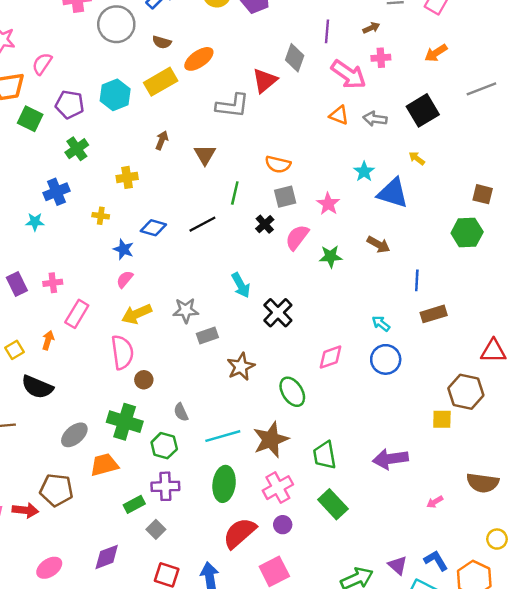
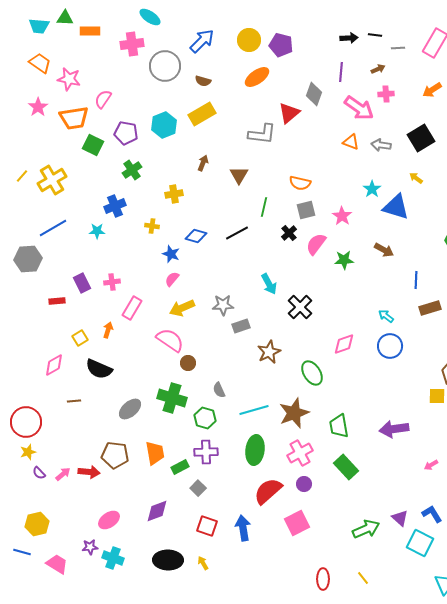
orange ellipse: (199, 59) -> (257, 77), moved
pink semicircle: (122, 352) -> (170, 340), turned -48
orange trapezoid: (104, 465) -> (155, 453), moved, turned 95

